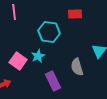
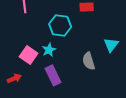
purple rectangle: (53, 81) -> (53, 75), moved

